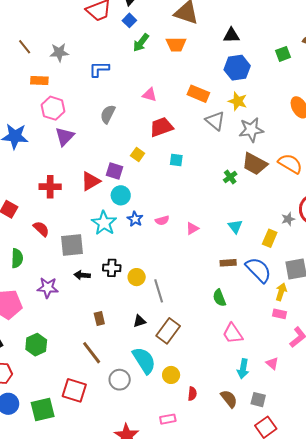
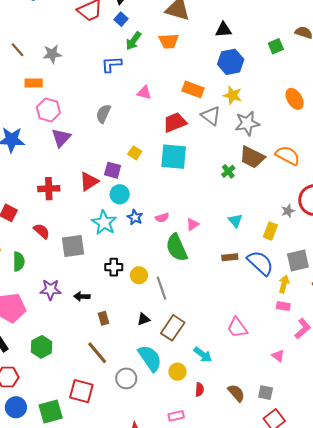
blue L-shape: (99, 69) -> (111, 64), moved
red trapezoid: (161, 127) -> (175, 122), moved
cyan square: (176, 160) -> (174, 157), size x2.0
black arrow: (82, 275) -> (82, 296), moved
green semicircle: (219, 298) -> (177, 248), moved, size x1.6
cyan arrow: (243, 369) -> (203, 355), moved, turned -60

